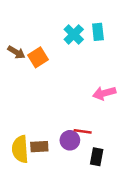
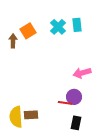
brown arrow: (16, 52) -> (13, 41), turned -120
orange square: (38, 57) -> (28, 31), moved
purple circle: (70, 140) -> (74, 97), moved

